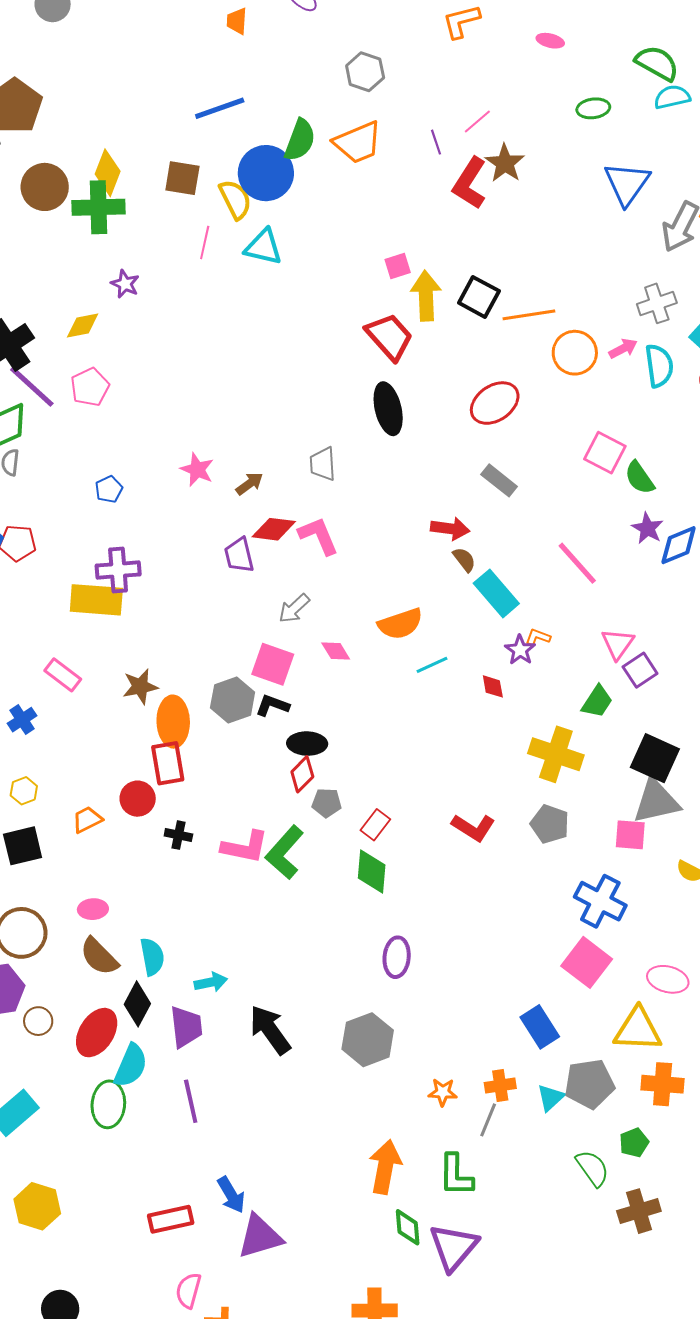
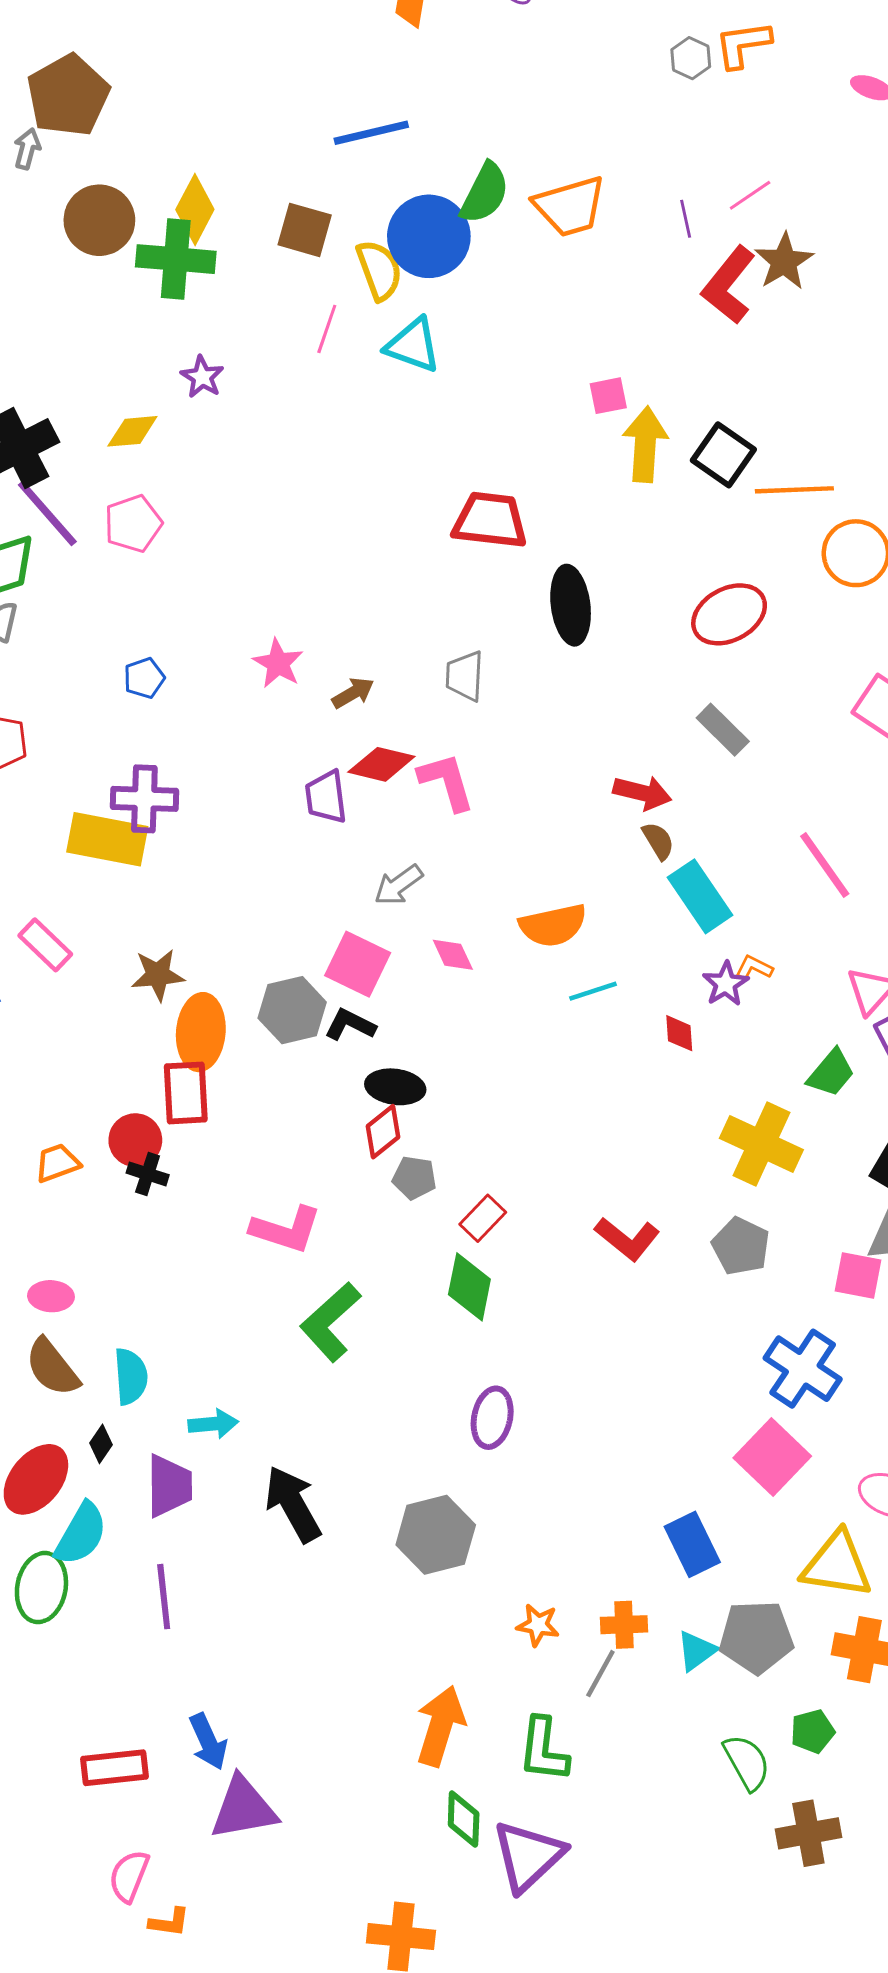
gray hexagon: (365, 72) -> (691, 58), moved, size x0.7
red trapezoid: (389, 337) -> (490, 520), moved, turned -48
black cross: (178, 835) -> (148, 1174), moved
green L-shape: (285, 852) -> (330, 1322), moved
black diamond: (137, 1004) -> (101, 1444), size x0.6

